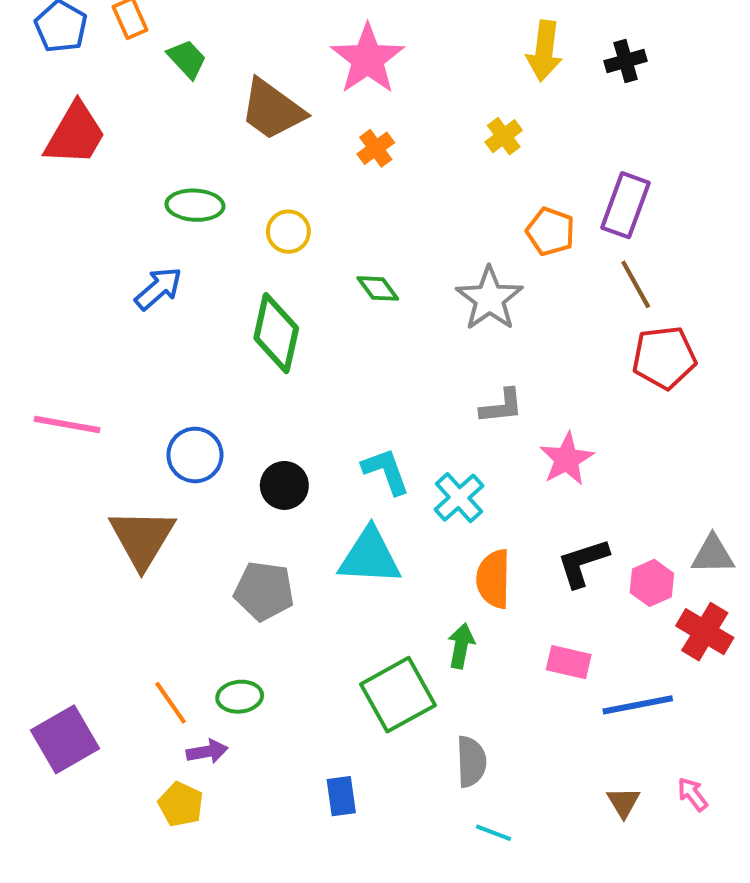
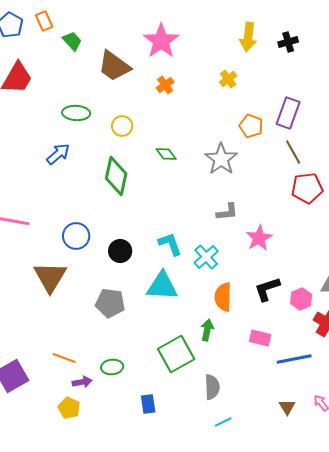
green ellipse: (240, 697) -> (112, 367), moved
orange line: (171, 703) -> (64, 358), turned -35
cyan line: (494, 833) -> (223, 422), turned -48

